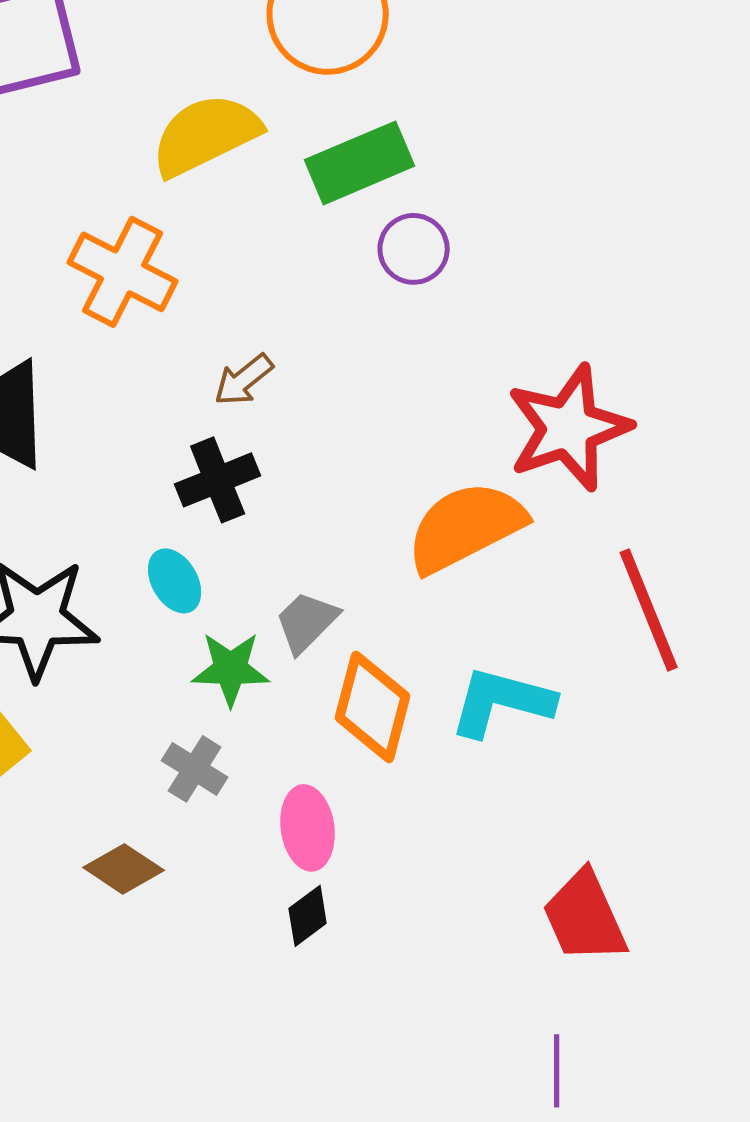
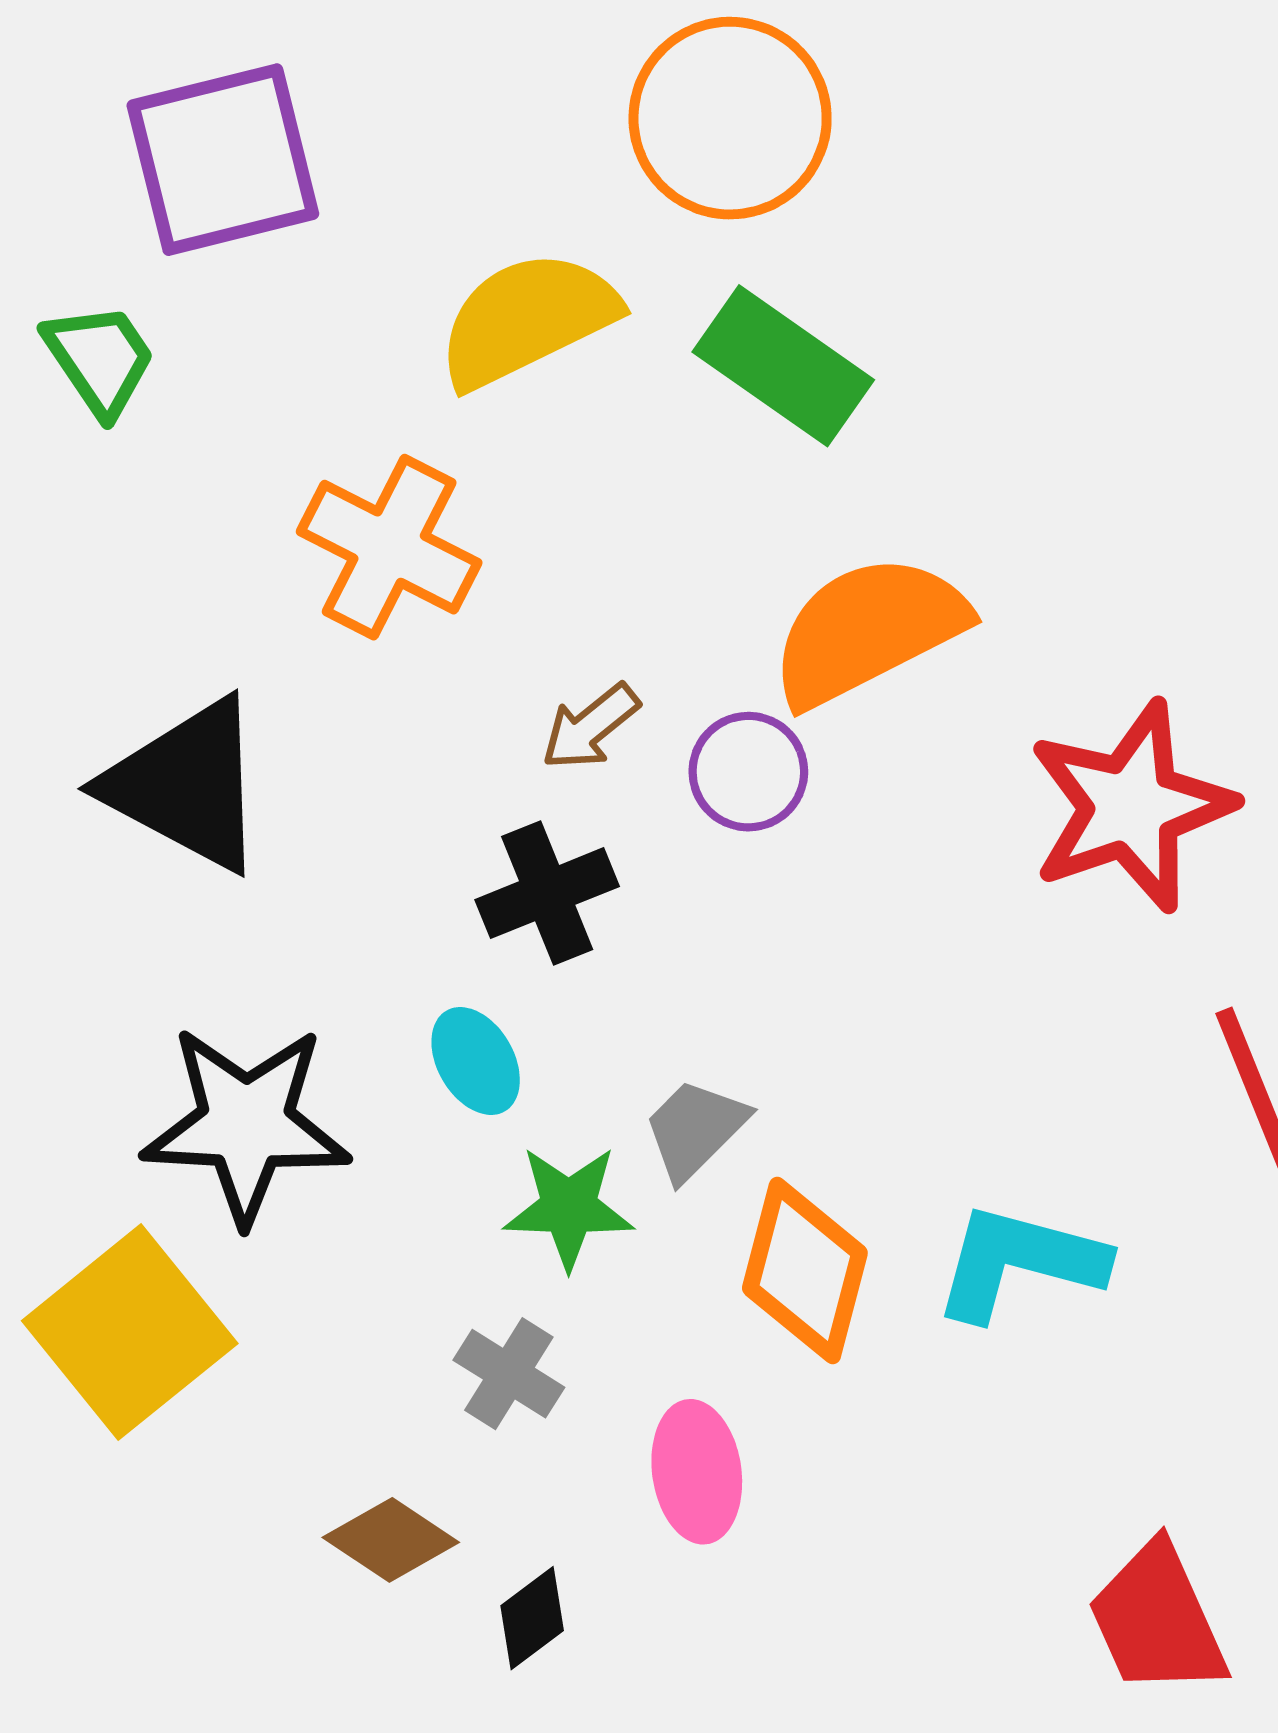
green rectangle: (360, 163) -> (783, 366), turned 58
purple circle: (414, 249) -> (748, 772), moved
orange semicircle: (466, 527) -> (868, 630), moved
black diamond: (308, 916) -> (532, 1618), moved

